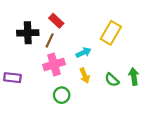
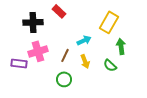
brown line: (50, 40) -> (65, 55), moved
pink cross: (54, 65) -> (38, 51), moved
green arrow: (134, 77) -> (121, 46), moved

